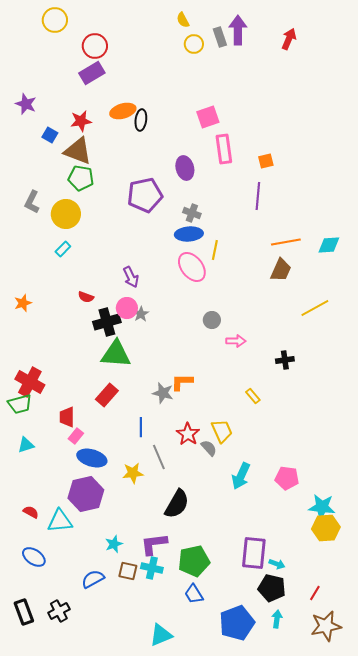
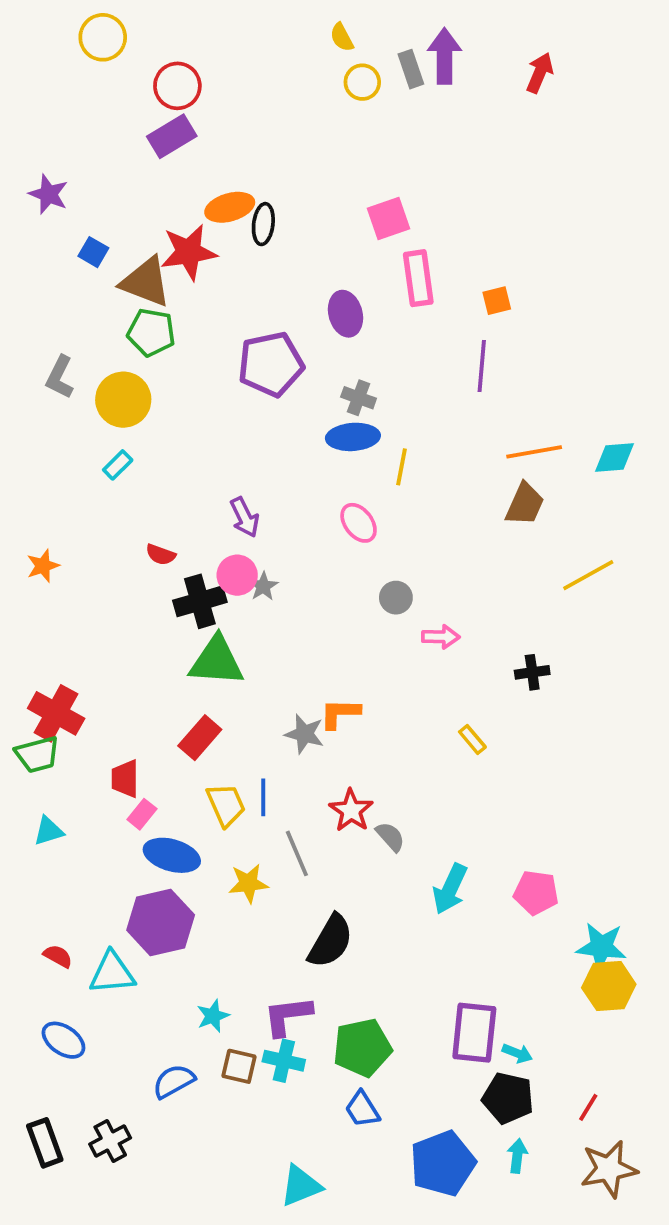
red star: (81, 121) -> (189, 252), moved, size x1.4
pink ellipse: (192, 267) -> (359, 523), moved, size x0.7
yellow trapezoid: (222, 431) -> (226, 805), moved

